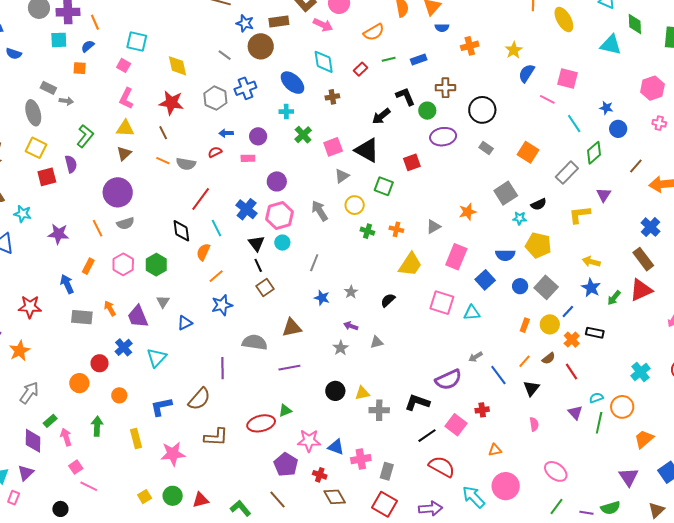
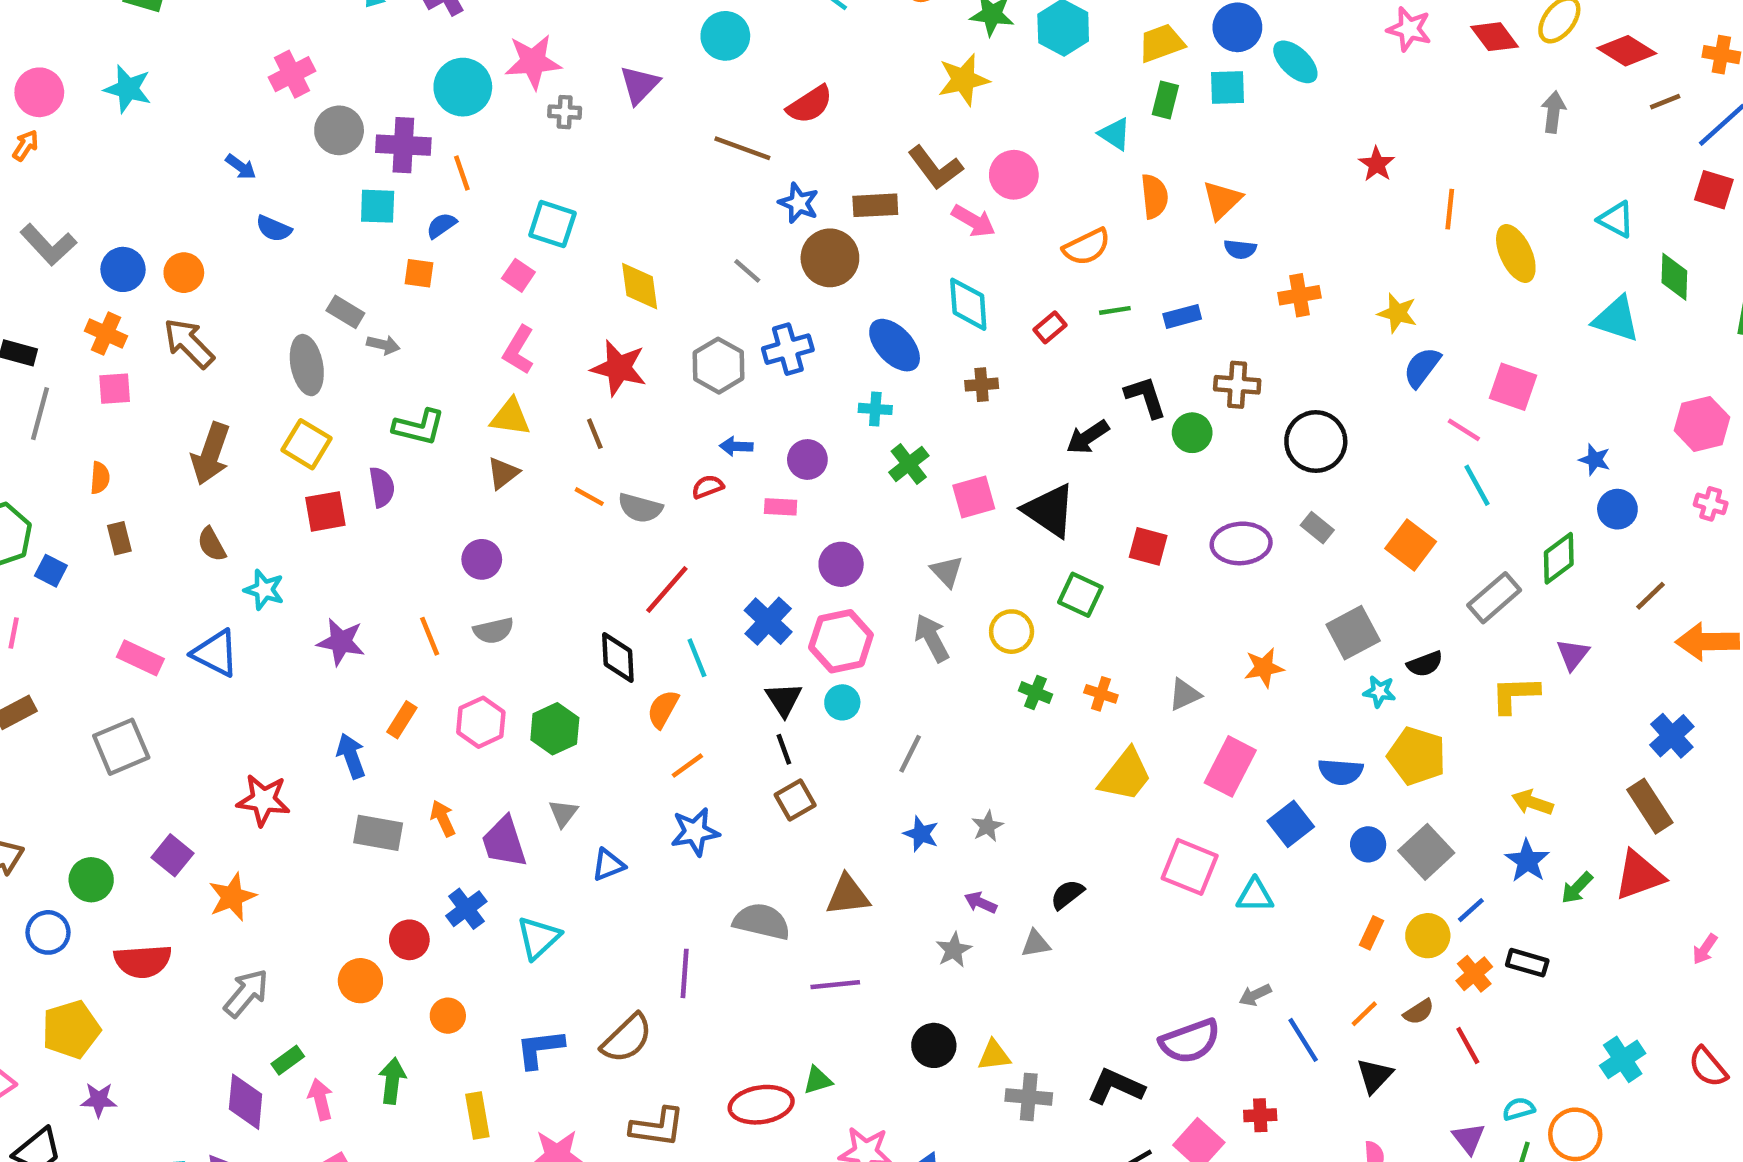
yellow star: (514, 50) -> (1397, 313), turned -30
cyan line: (574, 124) -> (1477, 485), moved
green L-shape: (85, 136) -> (419, 427), turned 60
purple ellipse: (443, 137) -> (1241, 543), moved
red square: (412, 162) -> (1148, 546), turned 30
gray triangle: (342, 176) -> (947, 571), moved, turned -42
purple circle: (118, 192) -> (482, 559), size x0.6
black semicircle: (388, 300) -> (1067, 894), moved

